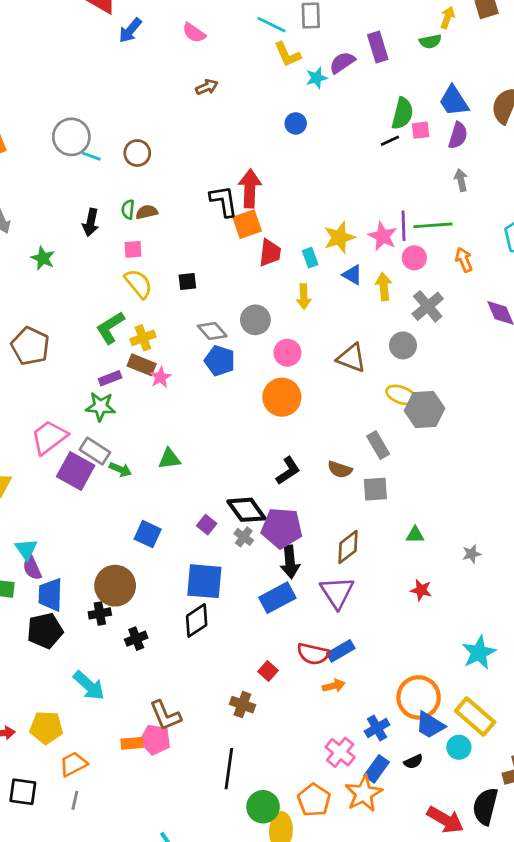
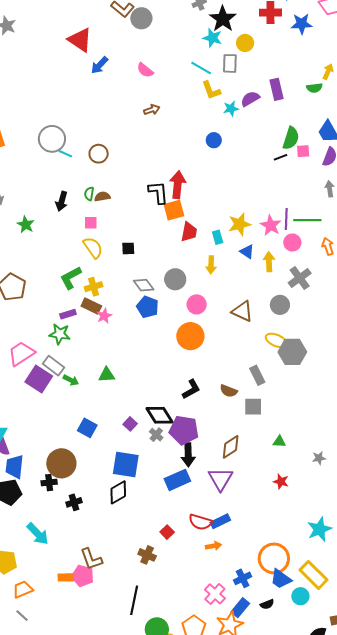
gray line: (75, 800) -> (22, 616), turned -64

